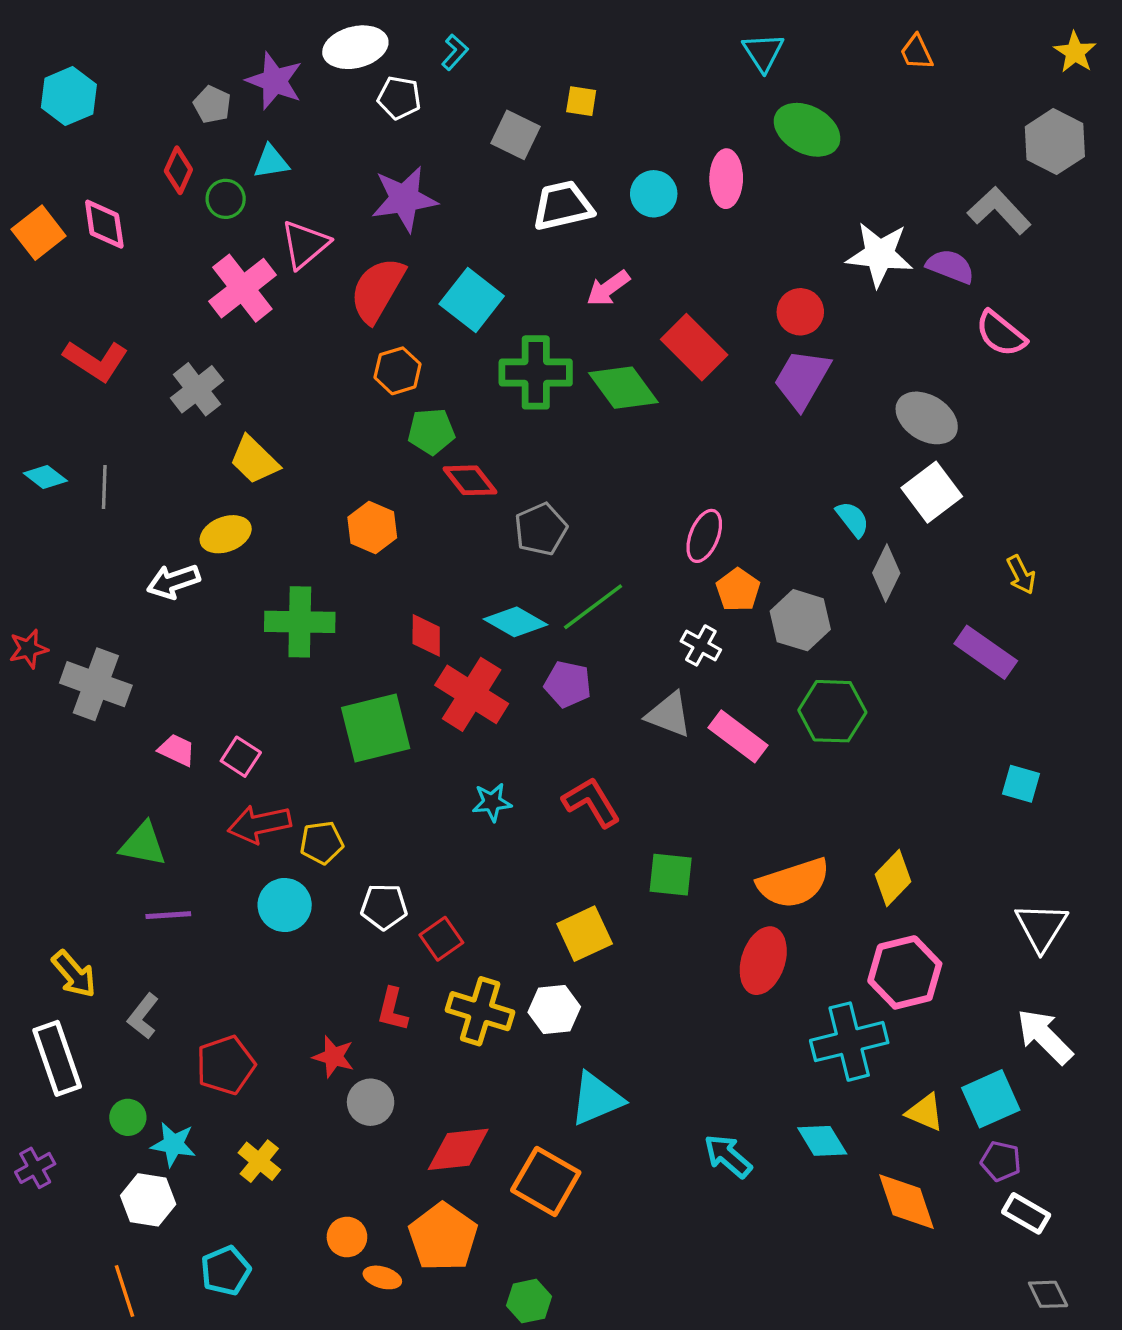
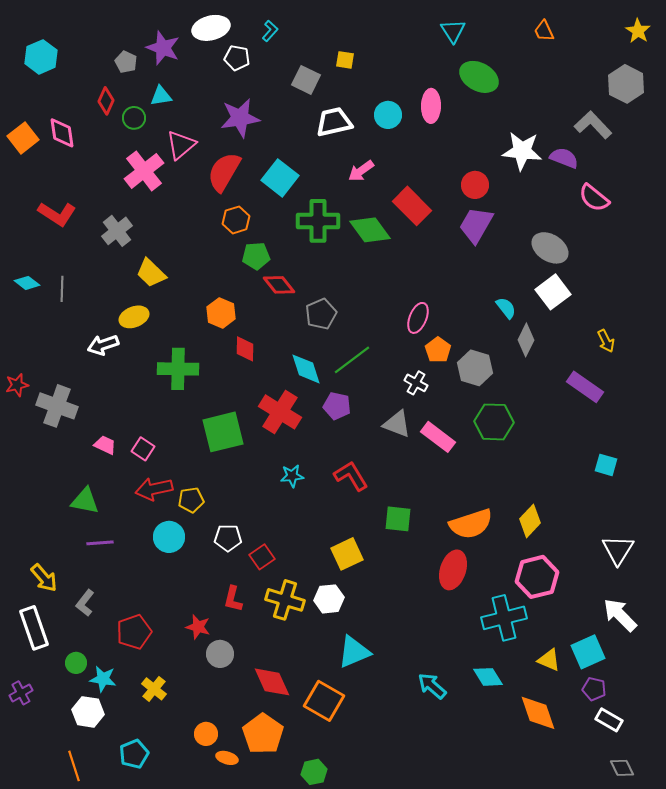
cyan diamond: (515, 622) -> (306, 369), turned 42
red diamond: (426, 635) -> (245, 349), moved
red diamond: (458, 1149) -> (272, 682), turned 72

